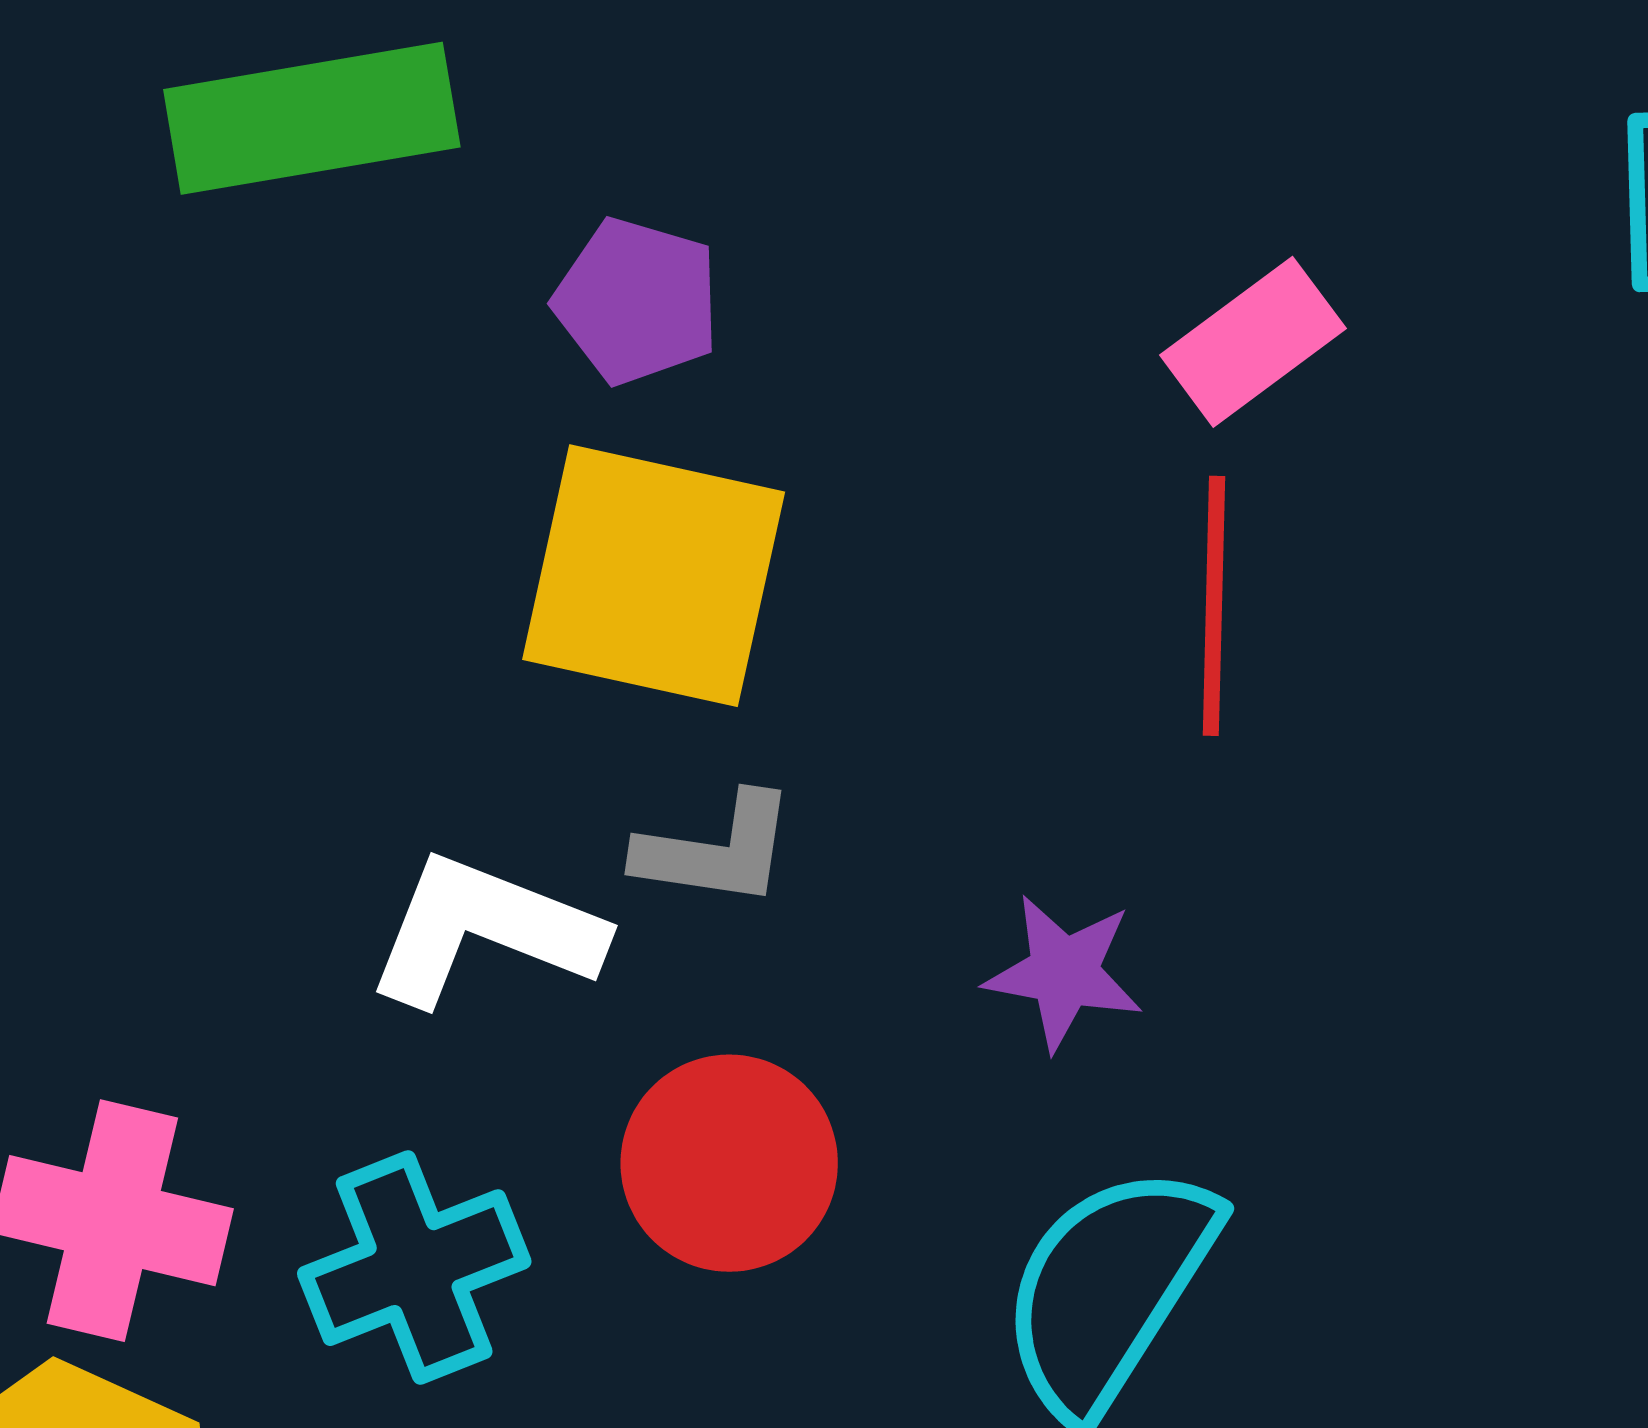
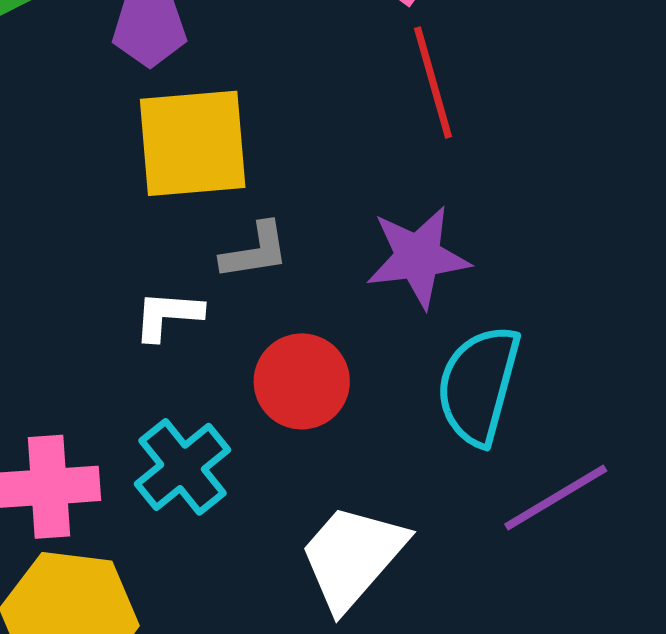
white L-shape: (485, 930) -> (168, 315), size x0.7
purple star: (1064, 972) -> (418, 257), size x1.5

